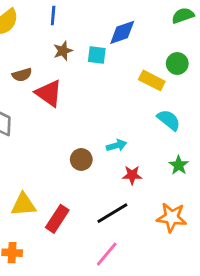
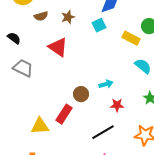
cyan square: (97, 55) -> (99, 25), moved, turned -32
brown semicircle: (22, 75) -> (41, 16), moved
red rectangle: (57, 219) -> (64, 114), moved

